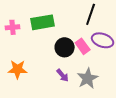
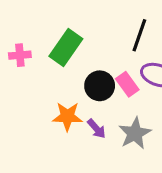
green rectangle: (43, 22) -> (66, 47), turned -45
orange star: (18, 69) -> (67, 116), moved

